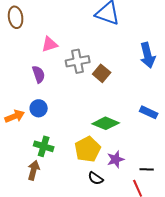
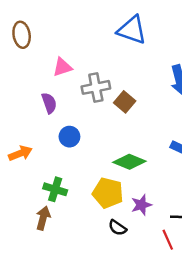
blue circle: (39, 108) -> (69, 137), moved
yellow pentagon: (88, 149) -> (108, 193), turned -30

